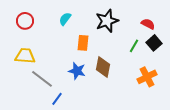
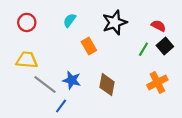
orange rectangle: (83, 43) -> (89, 46), turned -35
brown diamond: (103, 67) -> (107, 85), moved
blue star: (77, 71) -> (72, 80), moved

